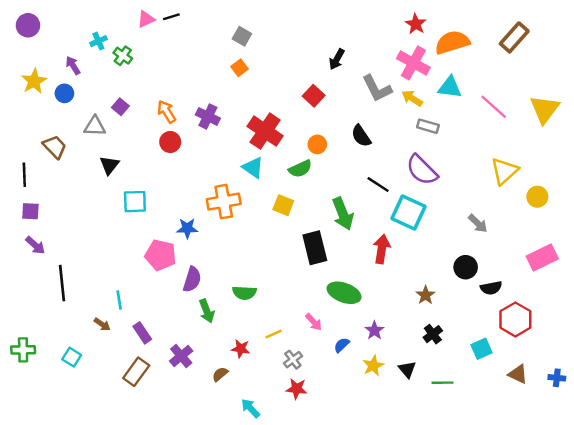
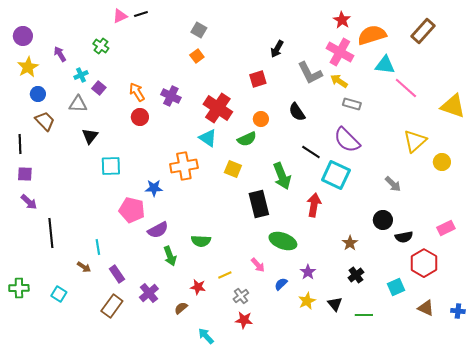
purple circle: (28, 25) -> (23, 36), moved
cyan cross: (98, 41) -> (81, 75), moved
cyan triangle: (450, 87) -> (385, 65), moved
blue circle: (64, 93) -> (38, 94), moved
red square: (314, 96) -> (258, 79), turned 30
yellow triangle: (545, 109) -> (453, 106), moved, turned -48
pink rectangle: (542, 257) -> (446, 228), moved, size x0.7
purple semicircle: (192, 279) -> (158, 230), turned 45

